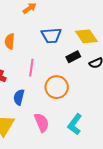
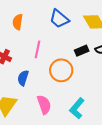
blue trapezoid: (51, 36) -> (59, 19), turned 40
black rectangle: (73, 57) -> (82, 51), moved

